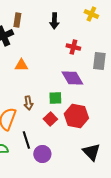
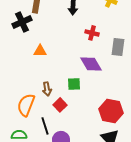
red hexagon: (76, 116) -> (111, 111), moved
red square: (50, 119) -> (60, 105), moved

